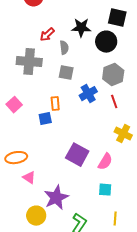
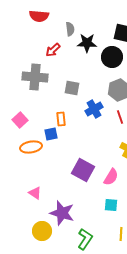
gray semicircle: (64, 48) -> (70, 29), moved
orange ellipse: (16, 158) -> (31, 147), moved
purple star: (56, 198) -> (62, 213), turned -30

